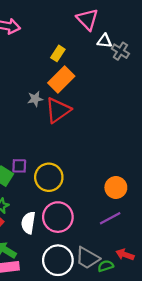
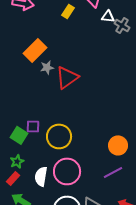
yellow rectangle: (58, 53) -> (68, 11), moved
orange rectangle: (61, 80) -> (35, 50), moved

